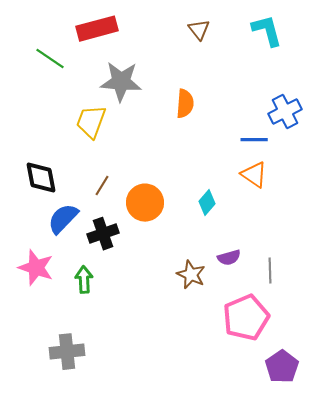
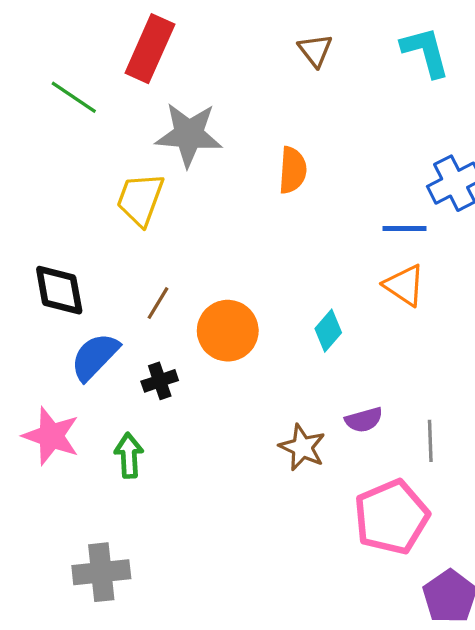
red rectangle: (97, 29) -> (150, 49), turned -51
black cross: (103, 234) -> (160, 381), size x0.7

